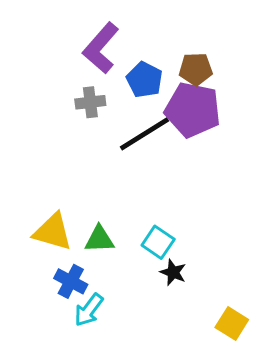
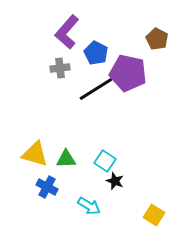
brown pentagon: (196, 69) -> (157, 39), moved, turned 30
cyan arrow: (89, 310) -> (89, 206), moved, turned -95

